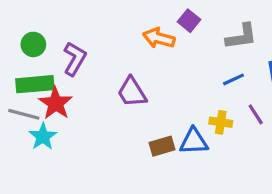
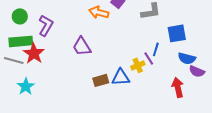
blue line: (233, 79) -> (156, 49), moved, turned -48
purple line: (256, 114) -> (149, 58), moved
yellow cross: (221, 122) -> (138, 65), turned -32
cyan star: (43, 137) -> (26, 86), moved

